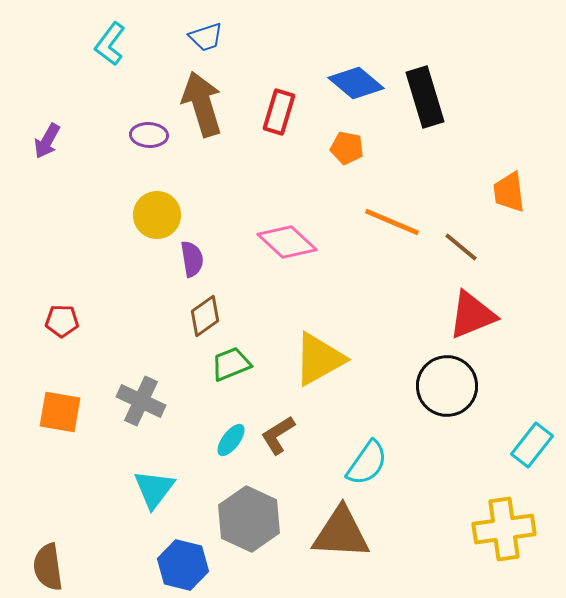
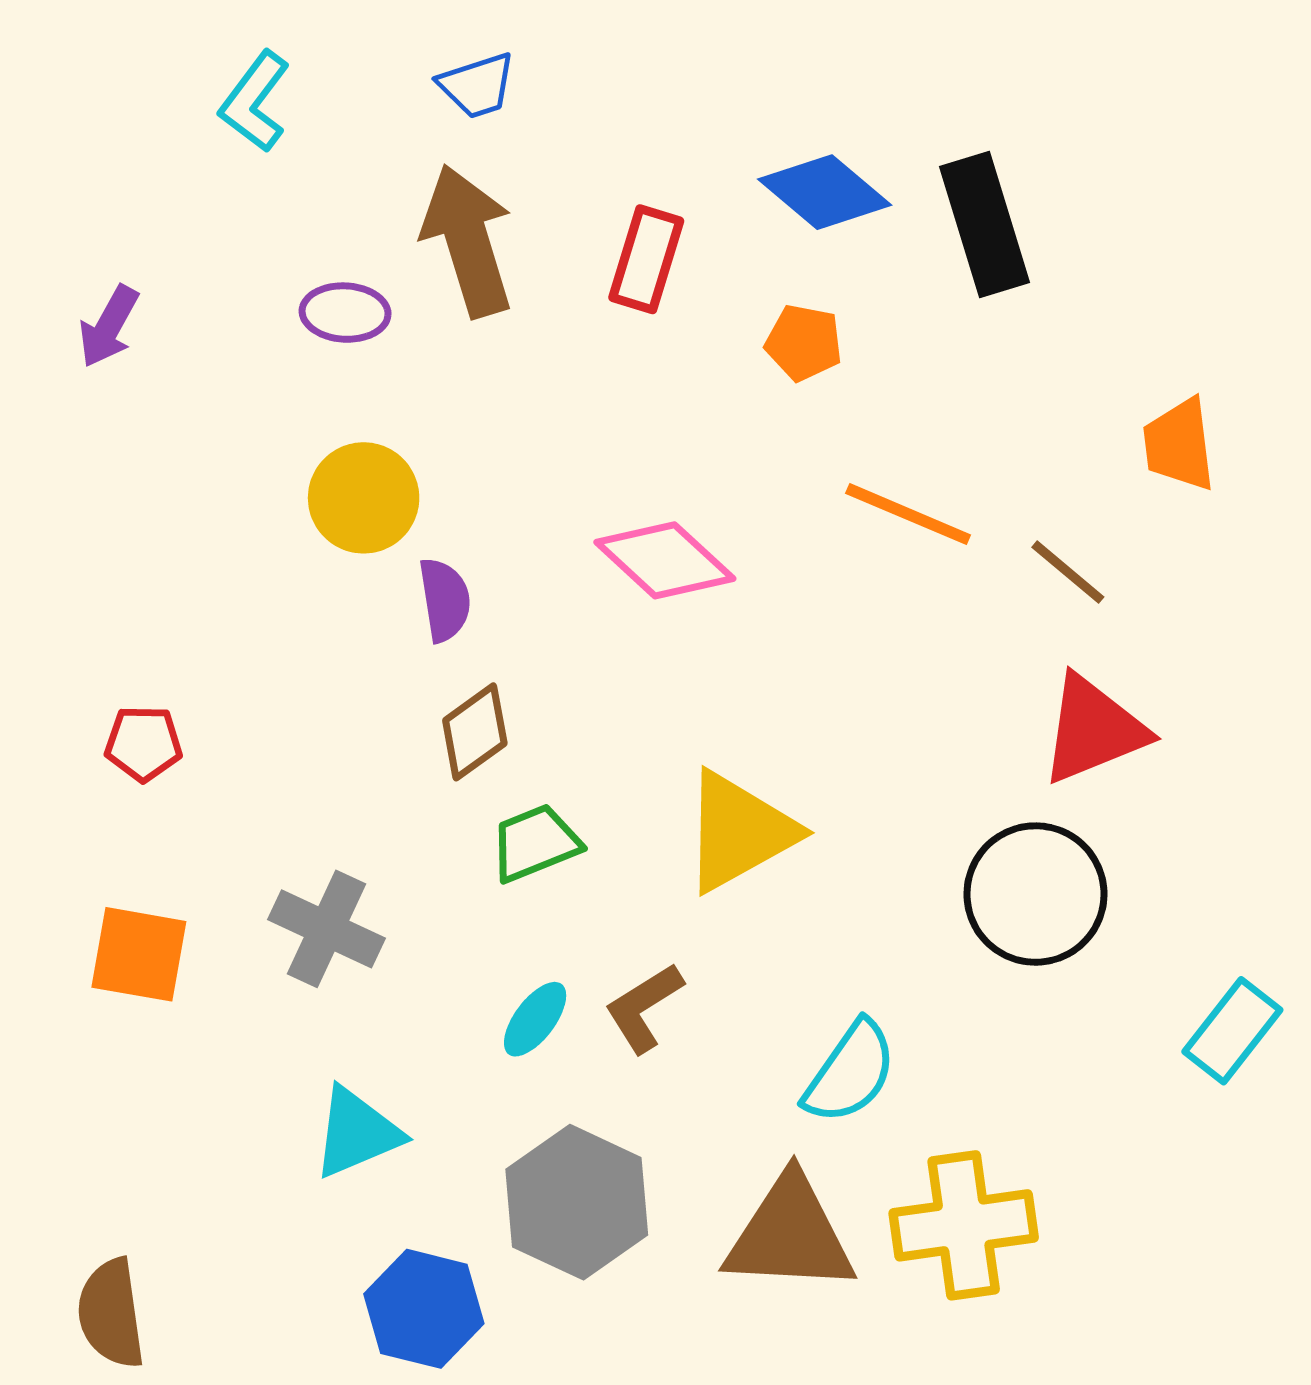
cyan triangle: (154, 489) -> (357, 1133), turned 30
yellow cross: (504, 529) -> (964, 1225), moved

